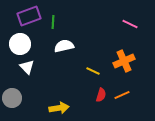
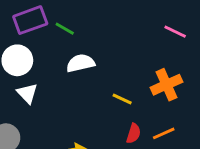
green line: (53, 22) -> (65, 29), turned -64

